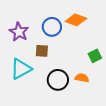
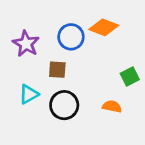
cyan triangle: (21, 69) -> (29, 94), size x0.7
black circle: (58, 80) -> (64, 105), moved

